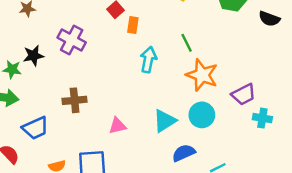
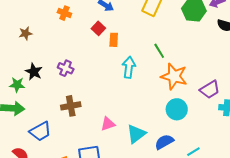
purple cross: (72, 40) -> (66, 68), moved, size x0.7
black star: (33, 56) -> (34, 72), turned -30
cyan triangle: (165, 121) -> (136, 134), moved

